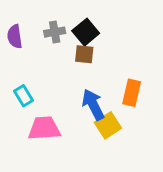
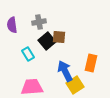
black square: (86, 32) -> (47, 41), moved
cyan rectangle: (24, 96) -> (28, 54), moved

